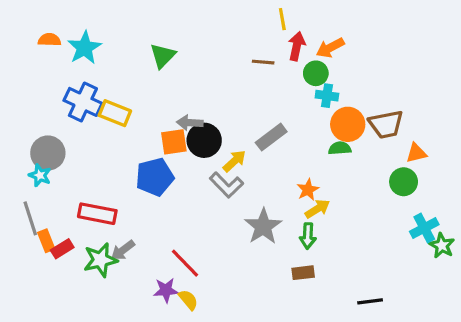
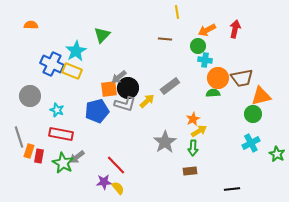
red arrow: (297, 46) -> (235, 29), moved
cyan star: (85, 48) -> (76, 51), moved
gray arrow: (190, 123) -> (119, 77), turned -42
orange triangle: (416, 153) -> (261, 96), size x1.5
cyan star: (40, 175) -> (57, 110), moved
gray L-shape: (226, 185) -> (125, 104), moved, turned -30
cyan cross: (424, 228) -> (251, 143), moved
orange rectangle: (46, 241) -> (29, 151), turned 40
red rectangle: (62, 249) -> (39, 156), turned -48
green star: (100, 260) -> (63, 163), turned -30

